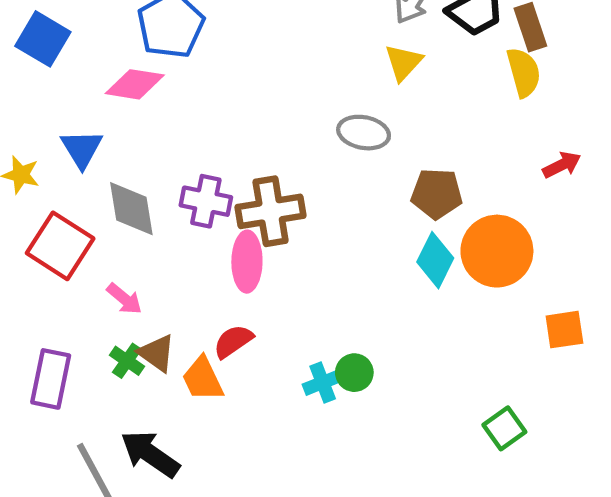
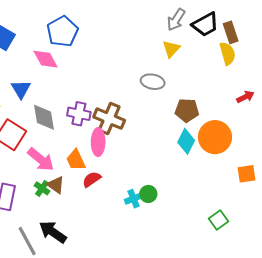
pink diamond: (135, 84) -> (46, 59), turned 52
brown cross: (271, 211) -> (109, 119), turned 32
pink arrow: (124, 299) -> (41, 159), size x1.6
orange trapezoid: (203, 379) -> (76, 160), moved

